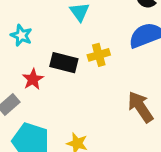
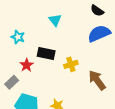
yellow cross: (99, 55) -> (71, 64), moved

